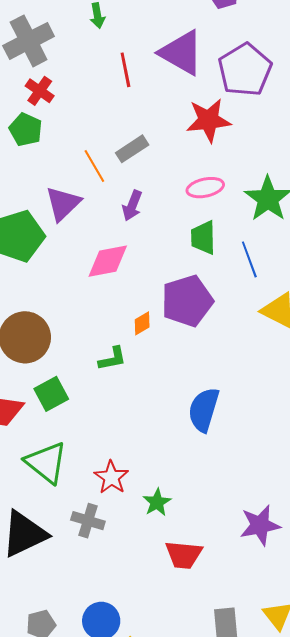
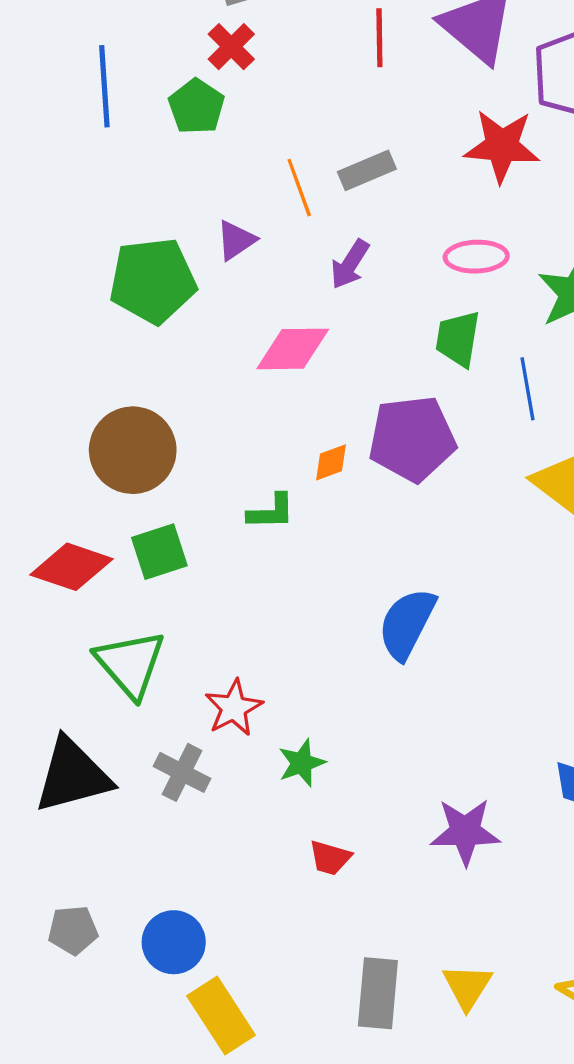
purple triangle: (63, 204) -> (236, 240), size x0.7
red trapezoid: (184, 555) -> (330, 858), size x0.7

